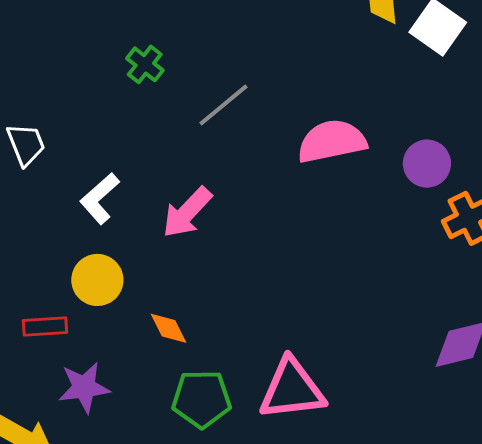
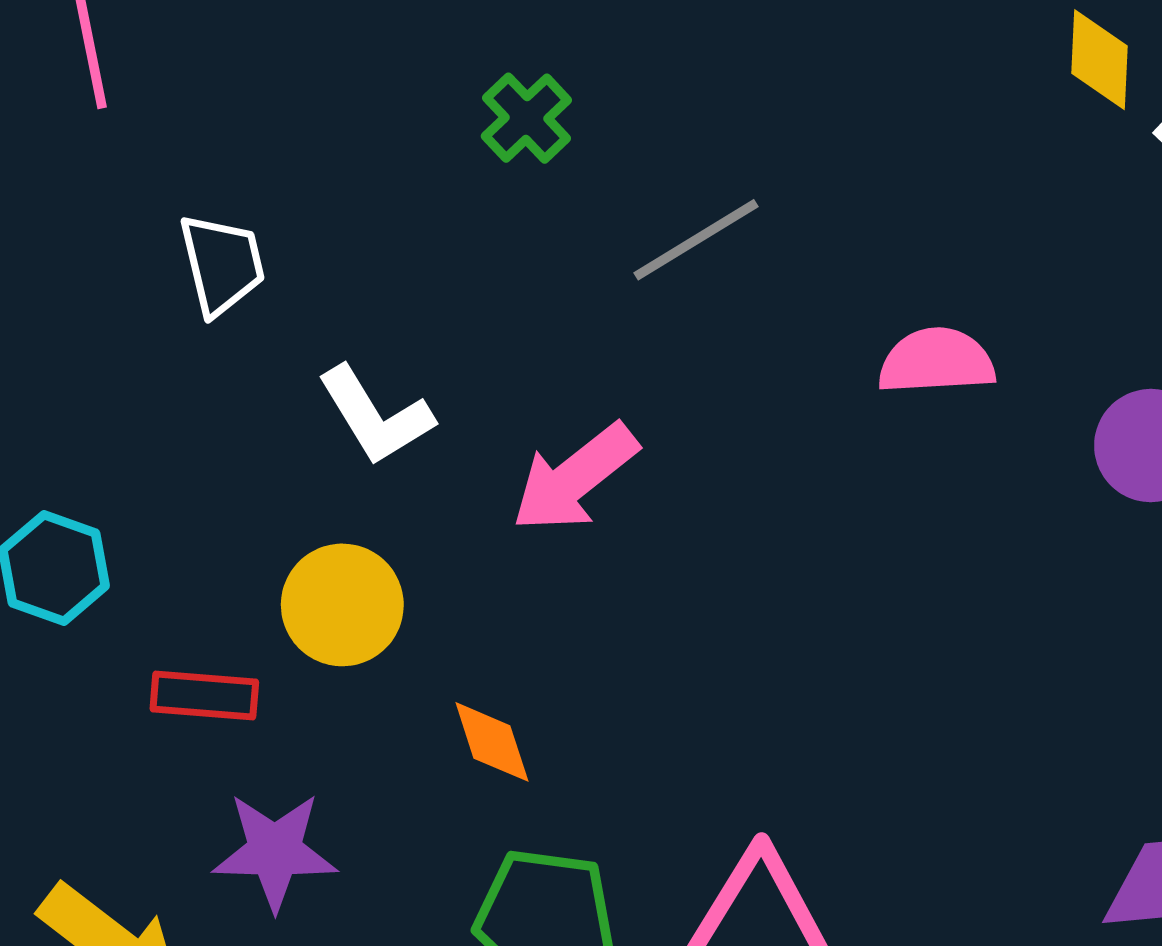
pink semicircle: (332, 141) -> (936, 361), size x0.7
white L-shape: (100, 199) -> (375, 416), turned -88

